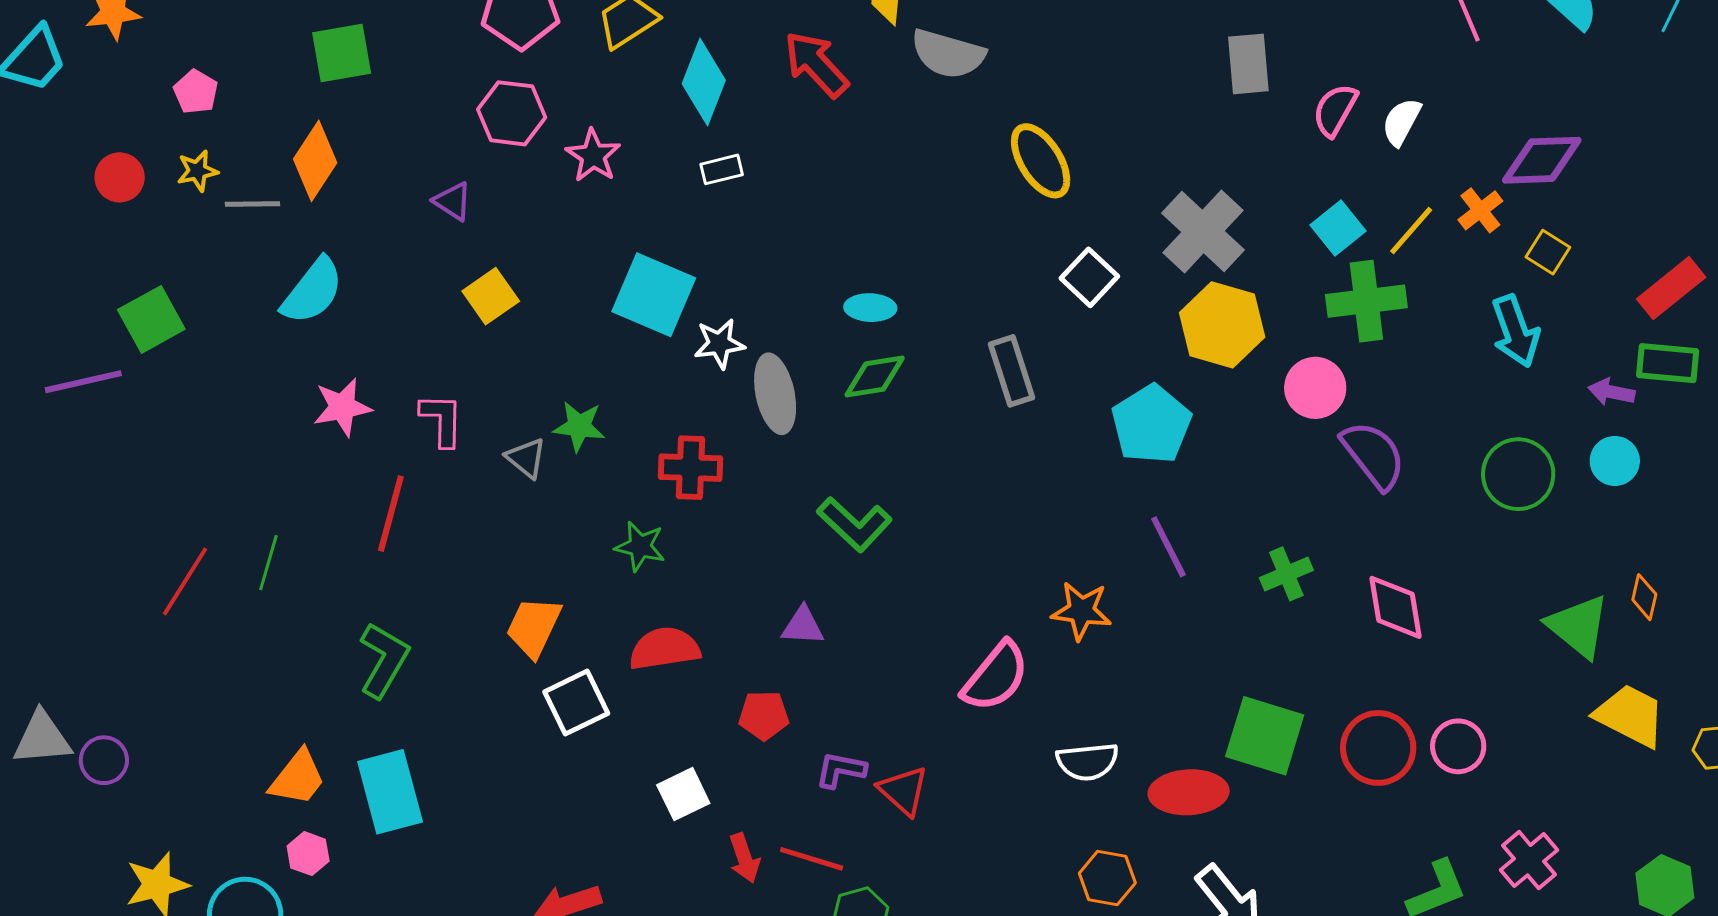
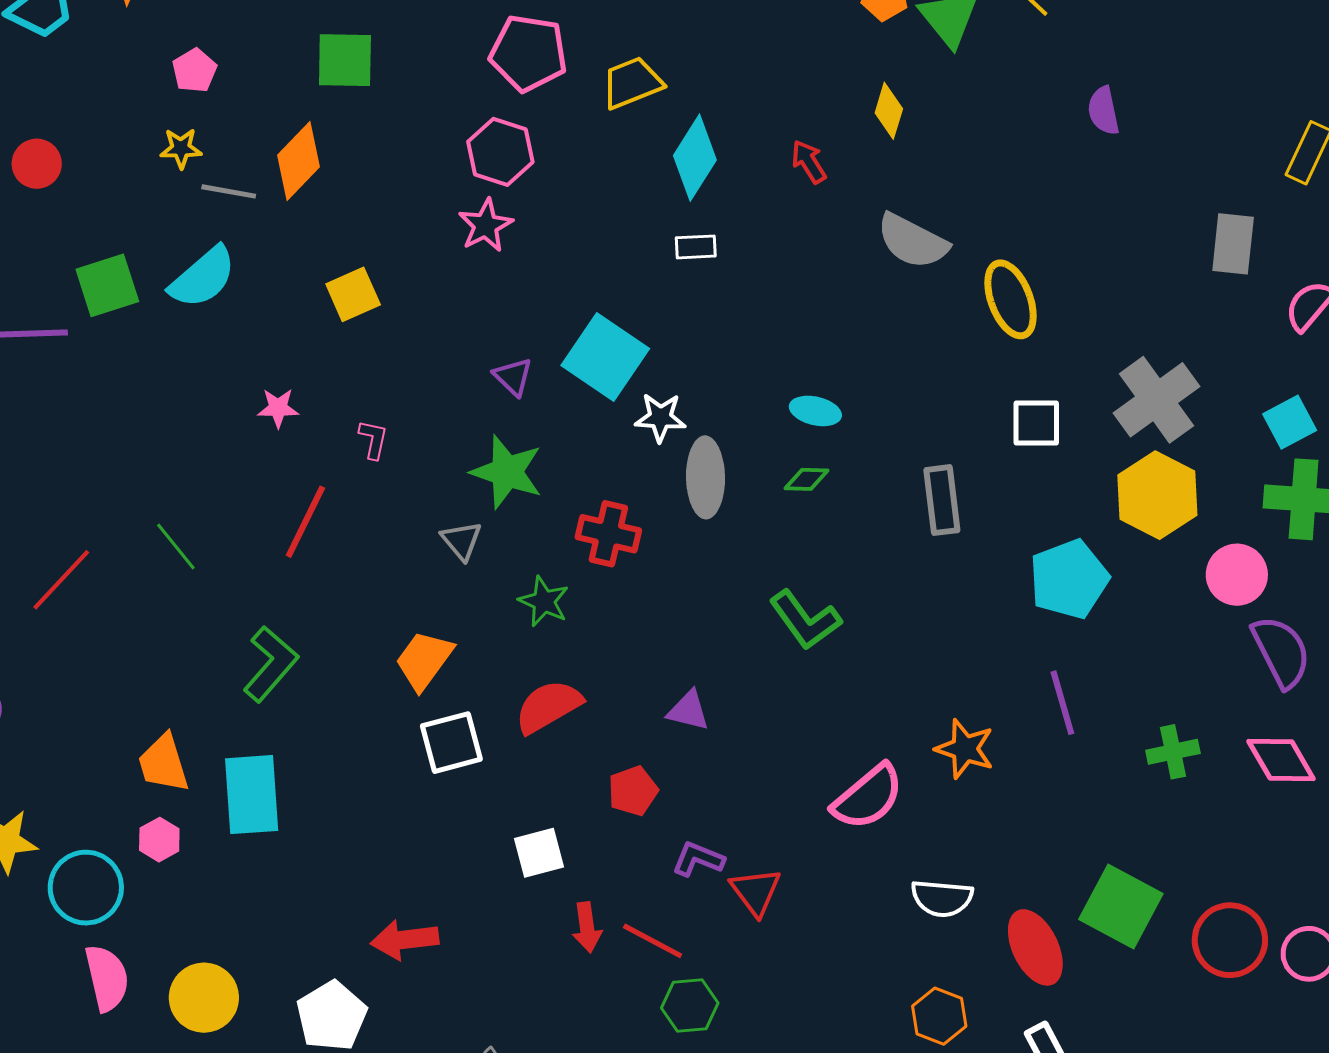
gray semicircle: (948, 54) -> (912, 241), moved
red arrow: (816, 64) -> (809, 162), size x0.6
pink star: (593, 156) -> (486, 225), moved
red circle: (120, 177) -> (37, 164), moved
purple triangle: (453, 201) -> (513, 377), moved
white square: (1089, 277) -> (1036, 423), turned 36
cyan semicircle: (312, 291) -> (203, 277), moved
yellow square: (491, 296) -> (353, 294), moved
green diamond: (875, 376) -> (806, 479), size x0.7
pink star: (342, 407) -> (278, 408), size x0.7
pink L-shape: (442, 420) -> (373, 439), size x0.7
green star: (579, 426) -> (507, 472), size x1.4
gray triangle: (526, 458) -> (461, 541), moved
green L-shape: (854, 524) -> (805, 620), moved
green line: (268, 563) -> (176, 547), turned -66
red line: (185, 581) -> (61, 580), moved
pink diamond: (1396, 607) -> (1281, 760), moved, turned -32
red semicircle: (665, 649) -> (548, 706), turned -32
red pentagon: (764, 715) -> (633, 791), turned -30
orange trapezoid: (298, 778) -> (163, 763), turned 114
red ellipse: (1189, 792) -> (1035, 947), turned 56

